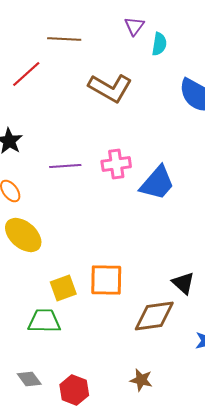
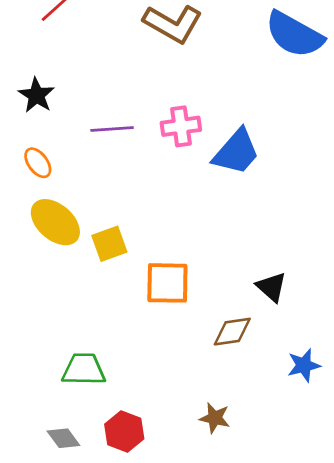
yellow square: (63, 288) -> (109, 244), moved
brown diamond: (154, 316) -> (232, 332), size x0.7
green trapezoid: (44, 321) -> (84, 369), moved
gray diamond: (29, 379) -> (63, 438), moved

